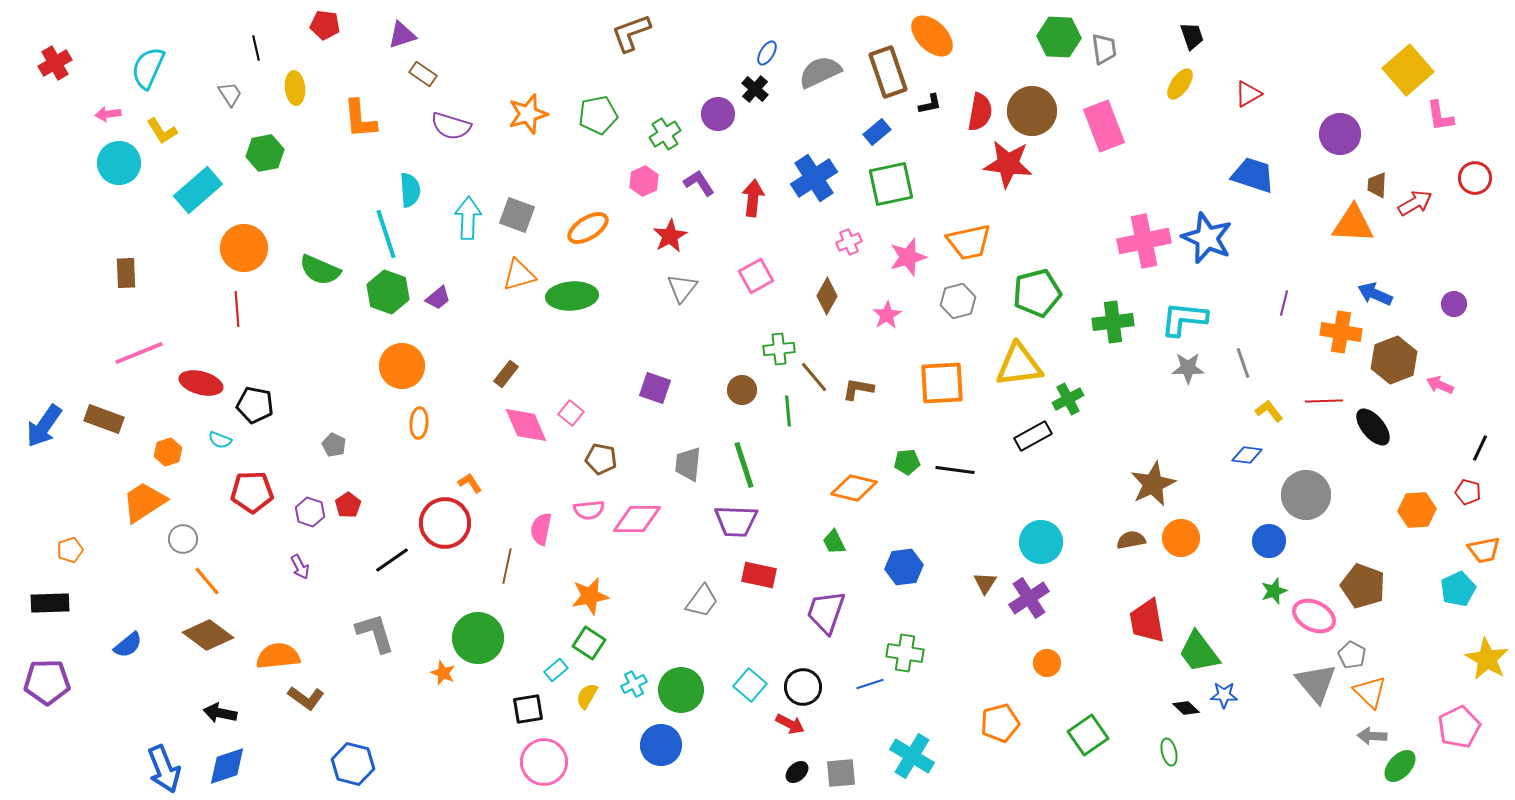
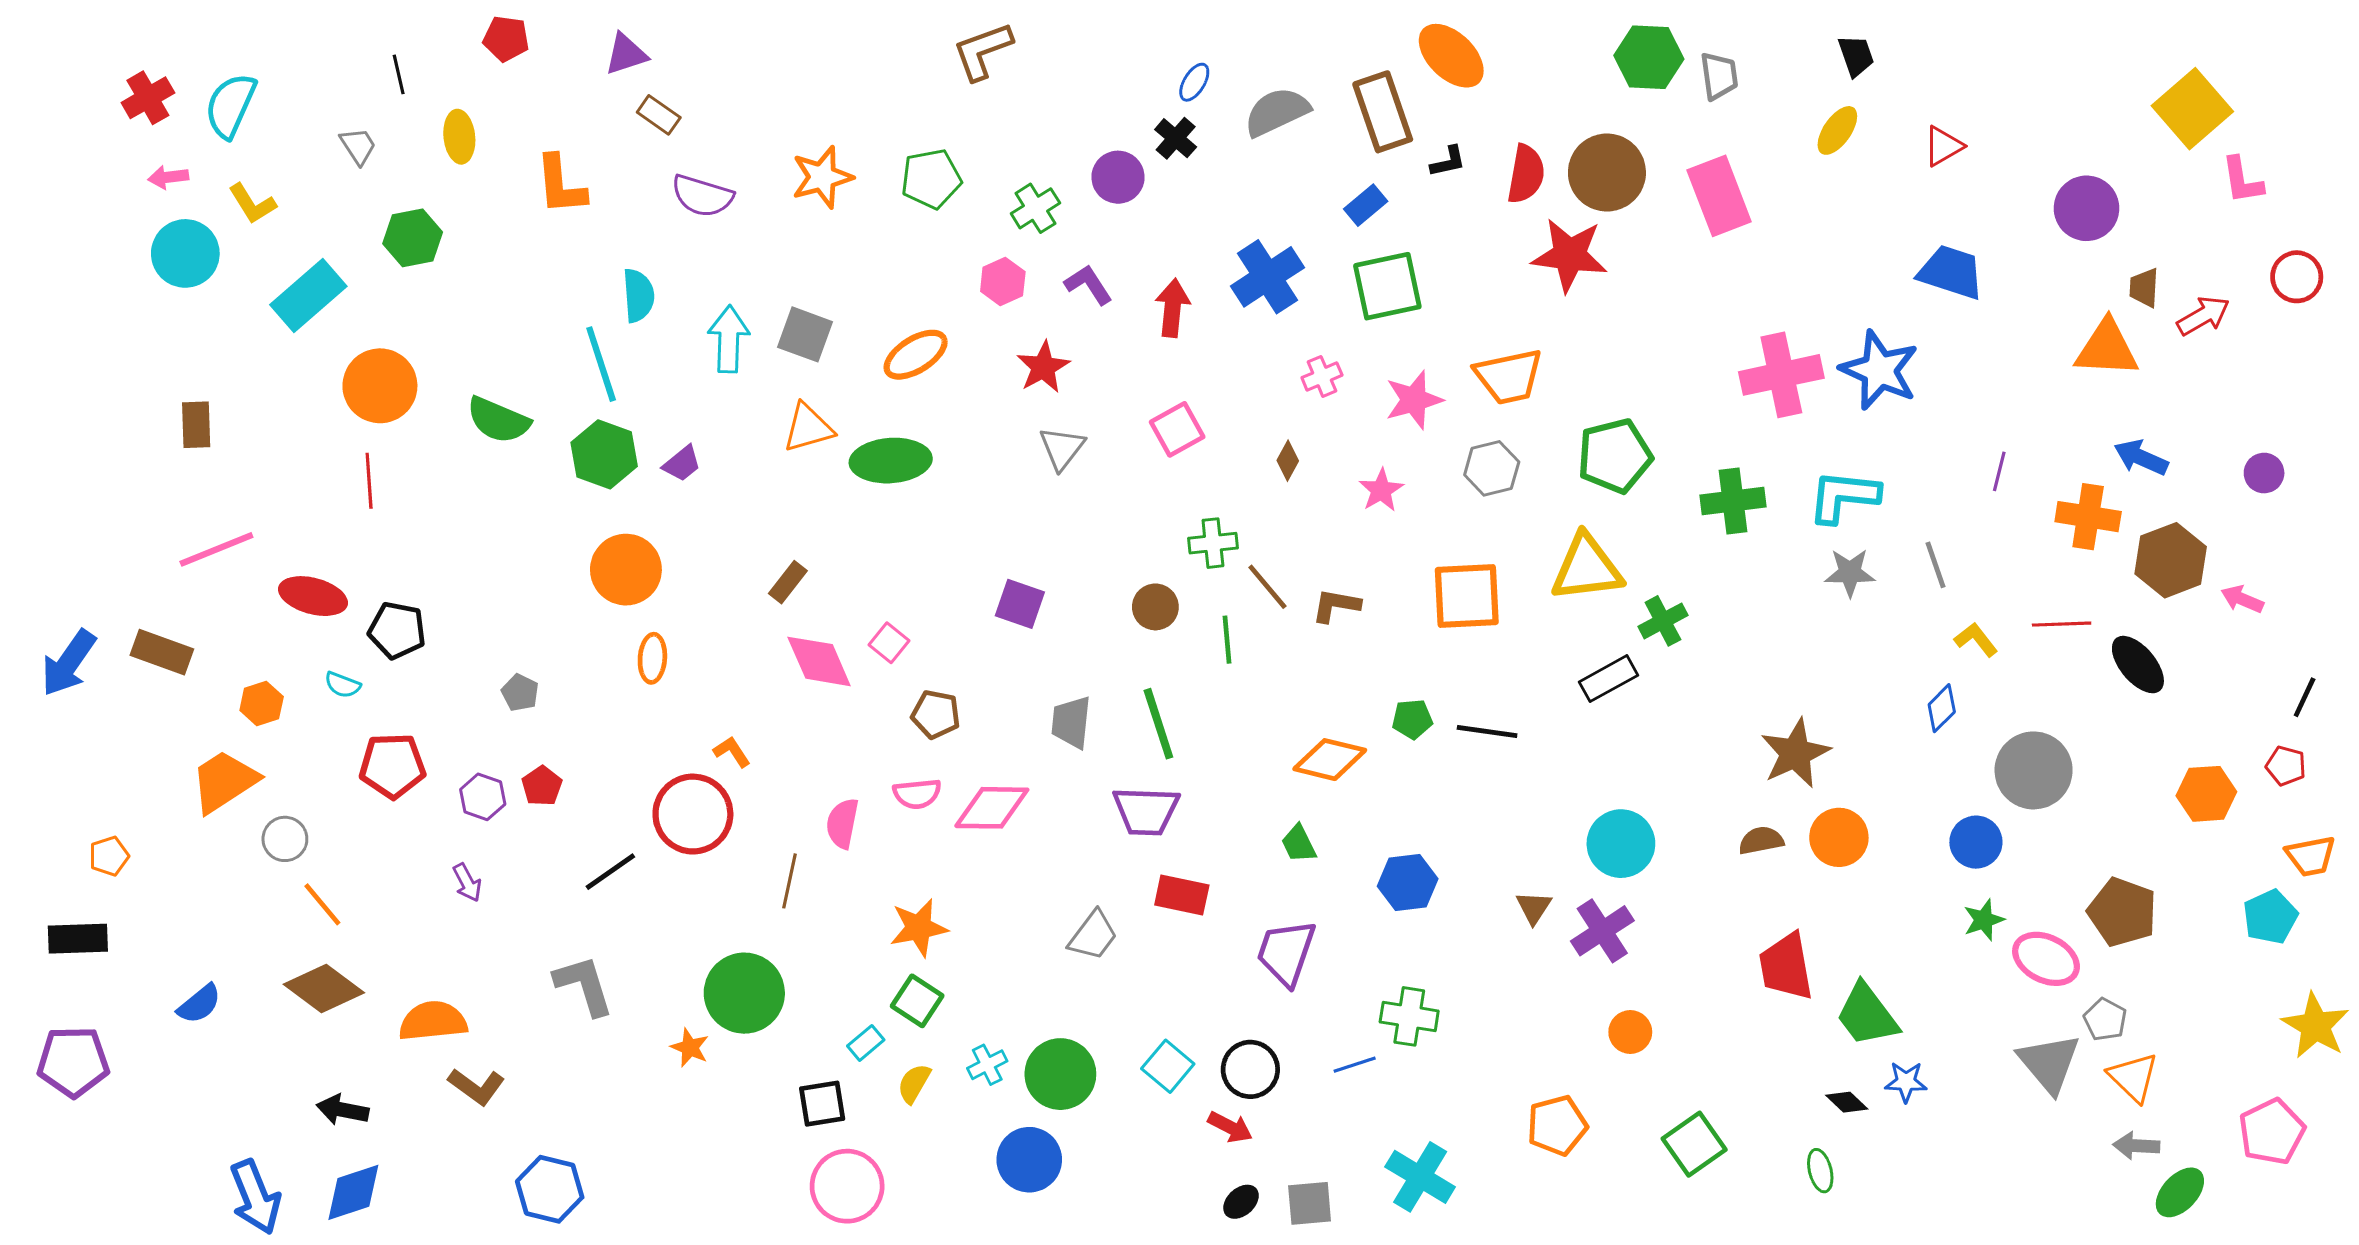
red cross: (55, 63) -> (148, 98), moved
brown diamond: (827, 296) -> (1288, 461), size x0.7
blue diamond: (1247, 455) -> (1942, 708), turned -52

